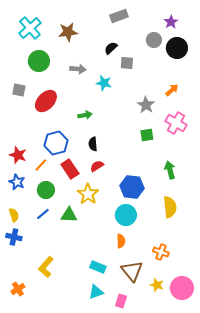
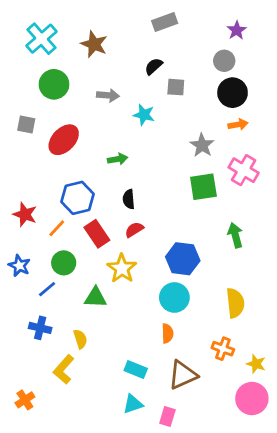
brown star: (68, 32) -> (94, 44), turned 30
gray circle: (154, 40) -> (224, 61), moved
black circle: (177, 48) -> (233, 93), moved
orange arrow: (172, 90) -> (238, 124), turned 32
green square: (147, 135) -> (203, 187), size x1.5
blue star: (17, 182) -> (19, 266), moved
yellow semicircle: (170, 207) -> (235, 303), moved
blue line: (43, 214) -> (47, 289), moved
yellow semicircle: (14, 215) -> (80, 339), moved
blue cross: (14, 237) -> (40, 328), moved
brown triangle: (132, 271) -> (183, 375), turned 45
yellow star: (157, 285) -> (256, 364), moved

